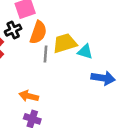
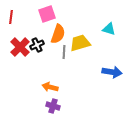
black cross: (13, 30) -> (37, 45), moved
cyan triangle: (85, 52) -> (109, 29), moved

